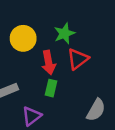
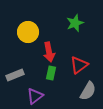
green star: (64, 33) -> (75, 23), moved
red triangle: (78, 59) -> (79, 65), moved

